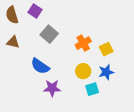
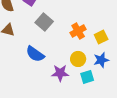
purple star: (52, 88) -> (60, 73), moved

